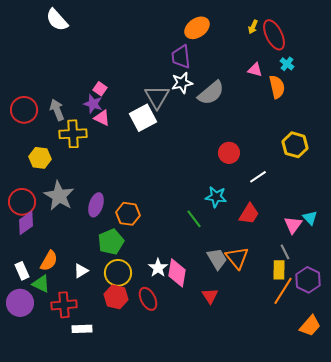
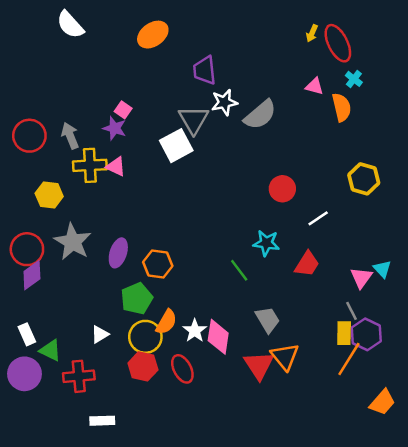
orange ellipse: (197, 28) -> (153, 35), moved
purple trapezoid: (181, 57) -> (205, 70), moved
pink triangle: (102, 118) -> (116, 167), moved
orange triangle: (237, 258) -> (285, 357), moved
orange semicircle: (49, 261) -> (166, 322), moved
purple hexagon: (308, 280) -> (366, 334), moved
red triangle: (210, 296) -> (259, 365), size x1.5
white rectangle: (82, 329) -> (102, 421), moved

